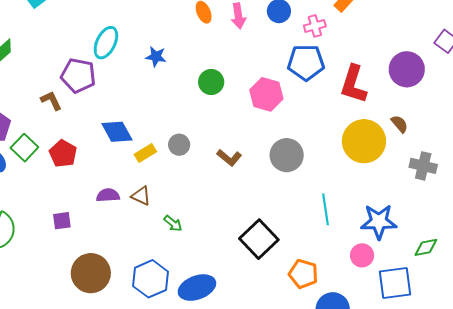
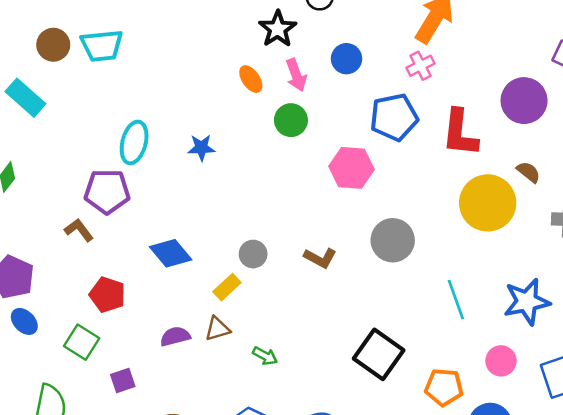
pink cross: (315, 26) -> (421, 66), moved
green circle: (211, 82) -> (291, 120), moved
green square: (24, 148) -> (82, 342), moved
yellow rectangle: (145, 153) -> (227, 287), moved
brown triangle: (141, 196) -> (217, 329), turned -30
pink circle: (362, 255) -> (501, 361), moved

